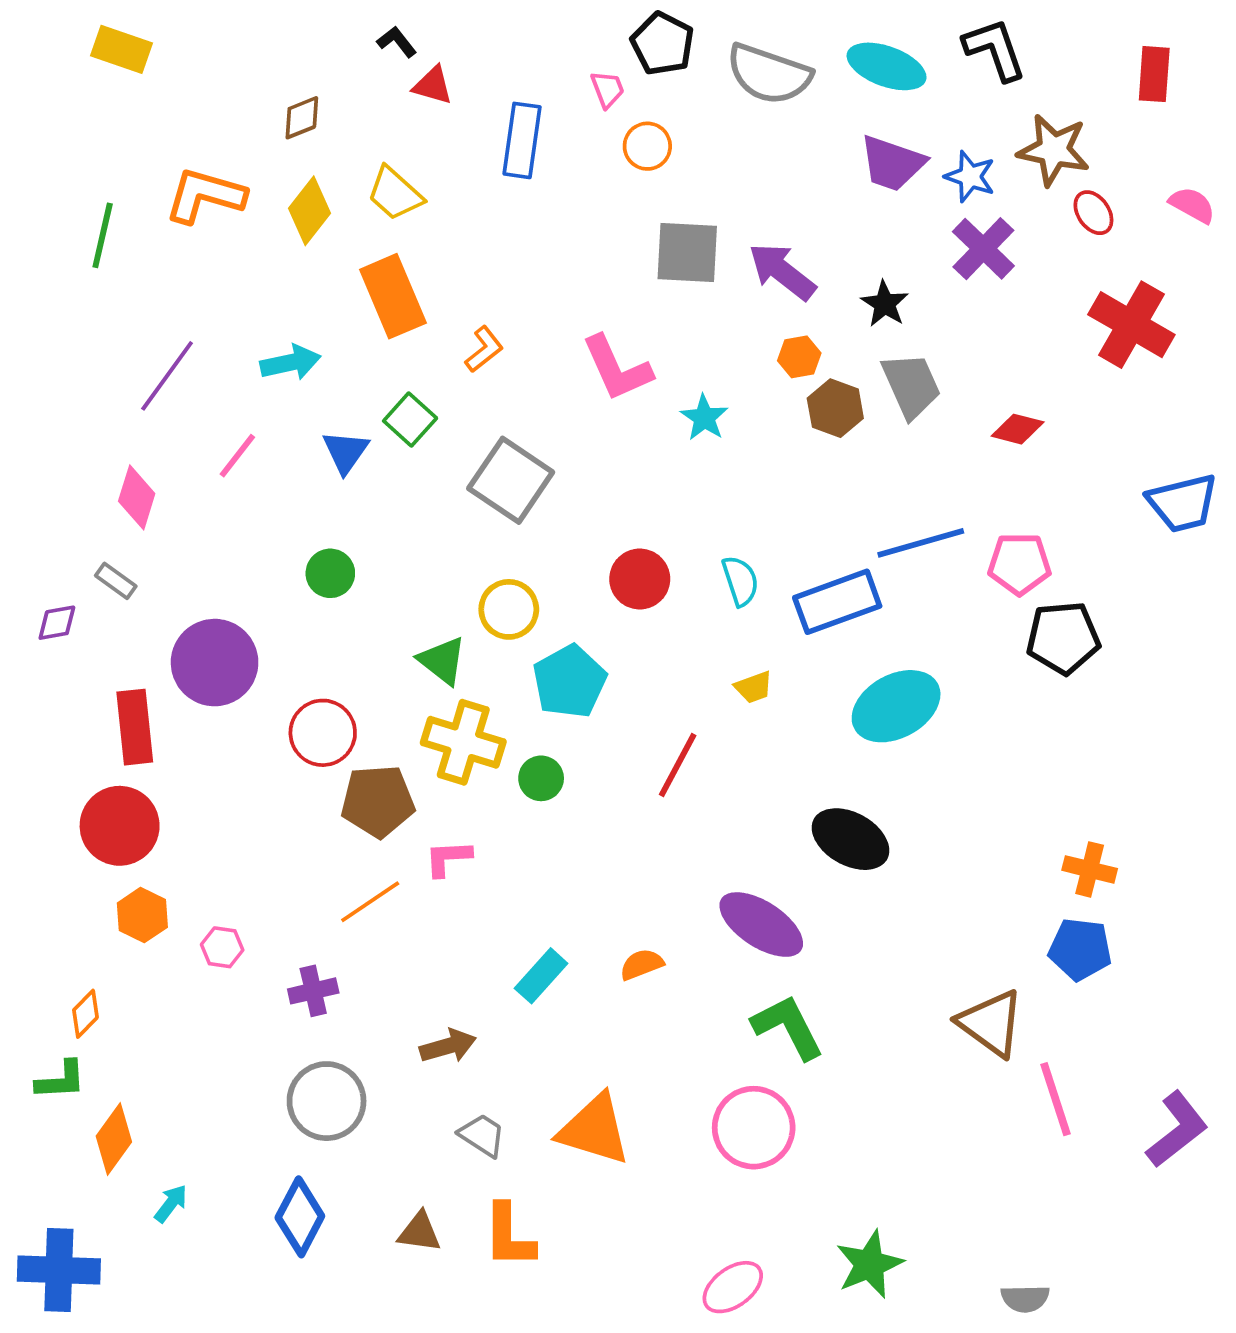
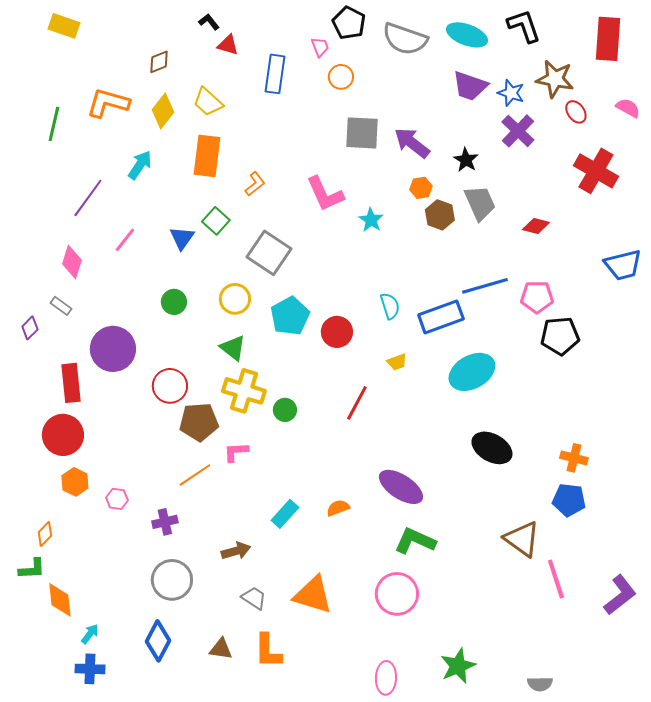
red rectangle: (1154, 74) -> (608, 39), size x1.5
orange rectangle: (393, 296) -> (207, 156), turned 30
cyan arrow: (290, 363) -> (140, 165), moved, turned -44
red circle: (640, 579) -> (337, 332), moved
yellow circle: (509, 609) -> (235, 299), moved
purple diamond: (57, 623) -> (30, 328), turned -35
cyan pentagon: (570, 682) -> (290, 316), moved
black ellipse: (850, 839) -> (492, 448), moved
green L-shape: (788, 1027) -> (415, 541), turned -39
orange diamond: (114, 1139) -> (60, 600), turned -42
blue cross: (59, 1270) -> (90, 669), moved, size x0.7
pink ellipse: (733, 1287) -> (386, 678), turned -52

